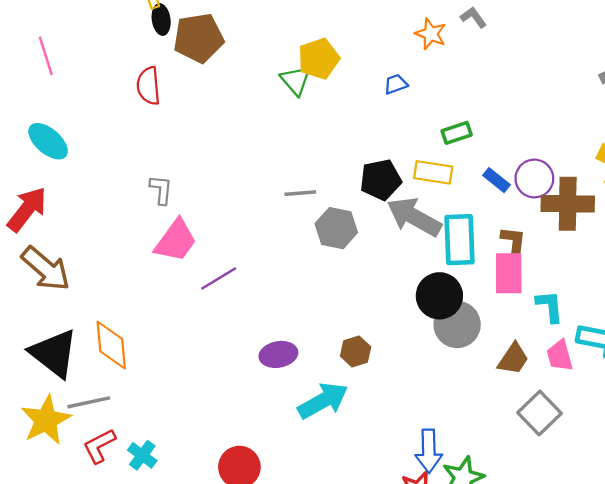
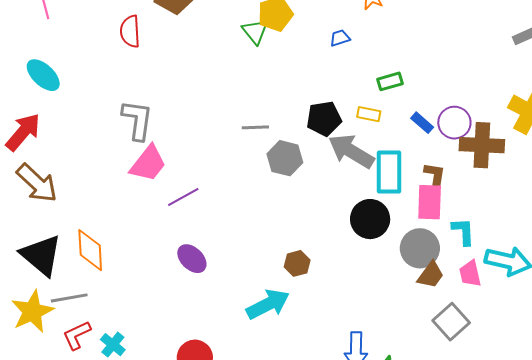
yellow rectangle: (433, 172) -> (369, 114), size x0.7
gray L-shape: (161, 190) -> (137, 120), size x1.6
gray circle: (457, 325) -> (420, 248), moved
purple ellipse: (278, 354) -> (192, 259), moved, turned 52

